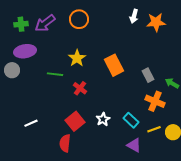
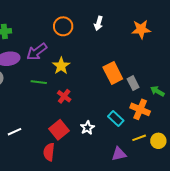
white arrow: (134, 16) -> (99, 23), moved
purple arrow: (45, 23) -> (37, 52), moved
orange rectangle: (114, 65) -> (113, 73), moved
cyan rectangle: (131, 120) -> (116, 119), moved
purple triangle: (134, 145) -> (119, 154), turned -42

